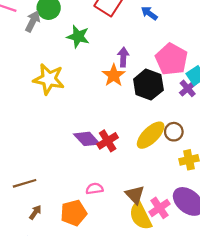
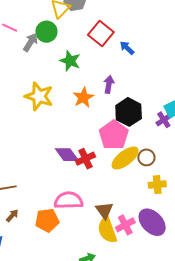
blue arrow: (149, 13) -> (127, 48), moved
pink pentagon: (171, 59) -> (114, 135), moved
orange star: (114, 75) -> (83, 97), moved
pink semicircle: (94, 189) -> (69, 200), size x1.8

